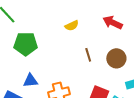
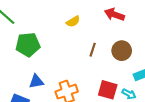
brown line: (88, 55) -> (93, 50), turned 40

